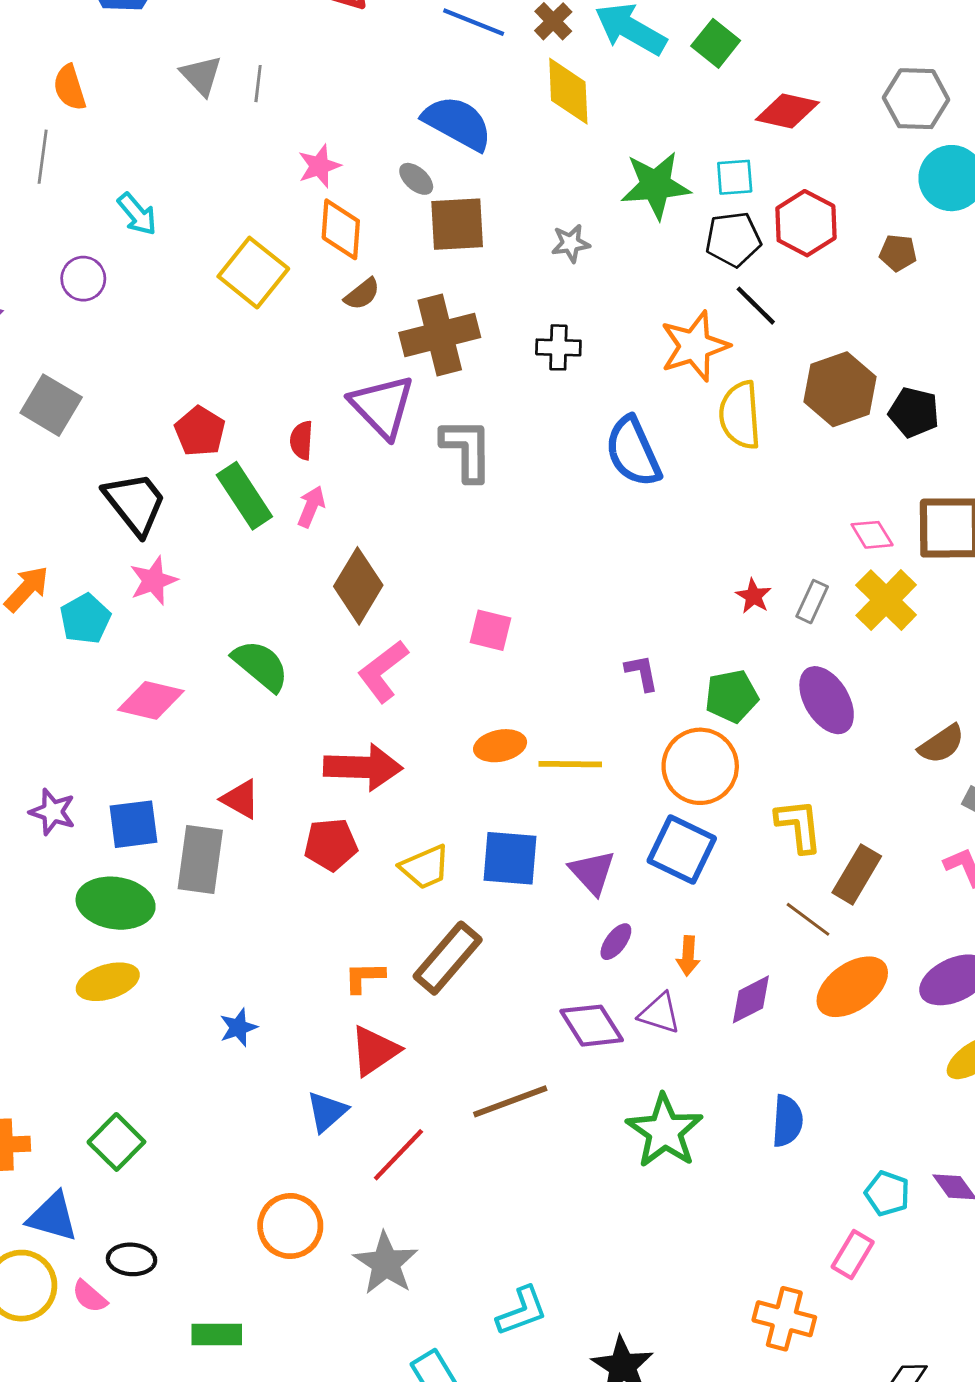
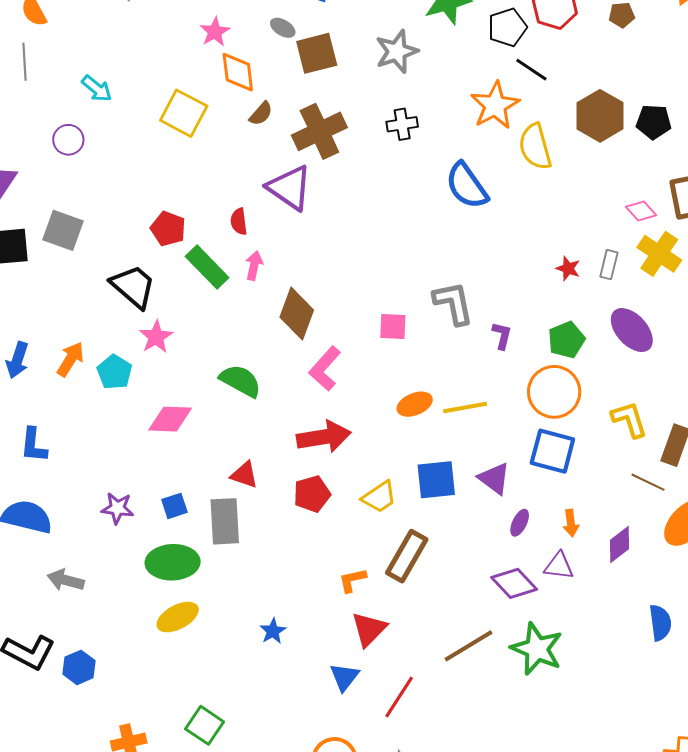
gray star: (571, 243) -> (397, 51), size x1.6
gray L-shape: (467, 450) -> (453, 303), moved
purple L-shape: (642, 673) -> (502, 336), turned 36
blue square: (133, 824) -> (174, 506), size x0.7
green star: (665, 1131) -> (537, 649), moved

